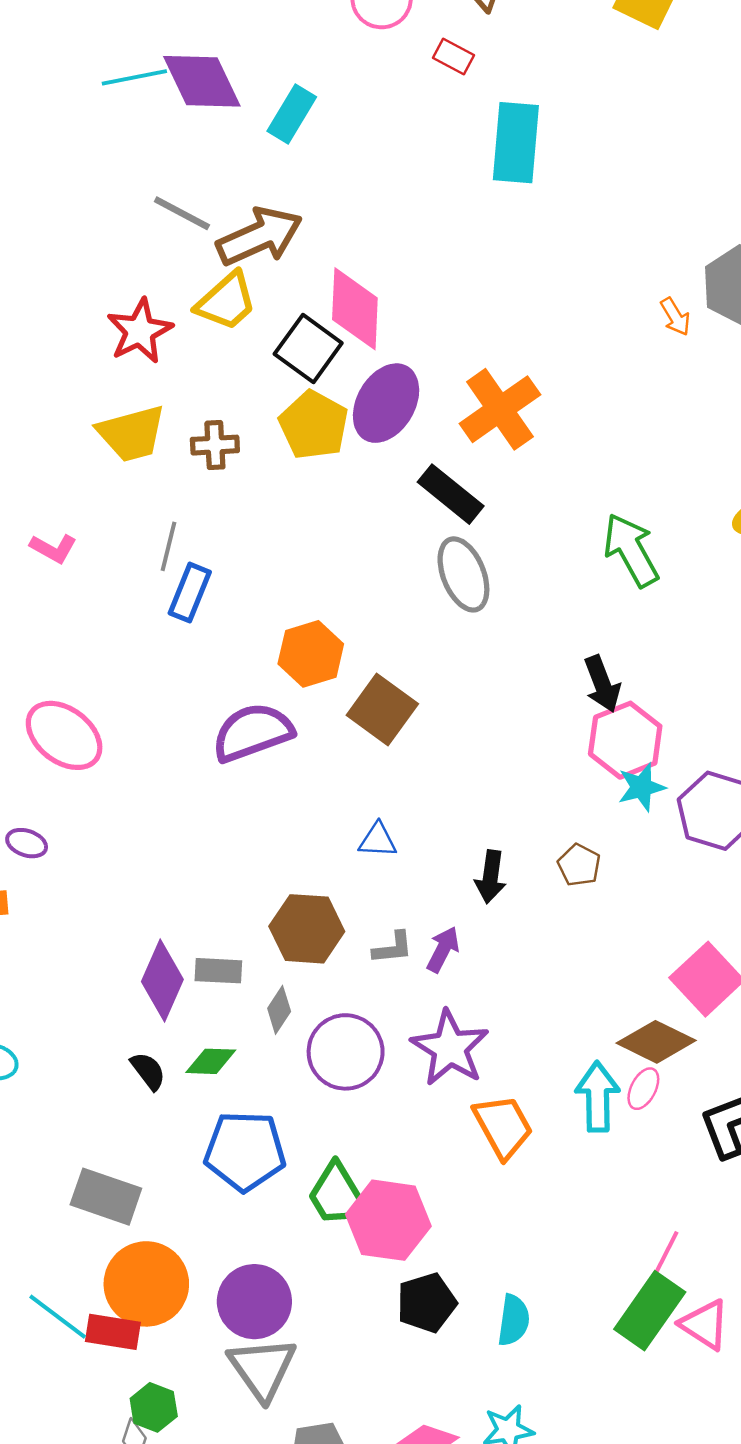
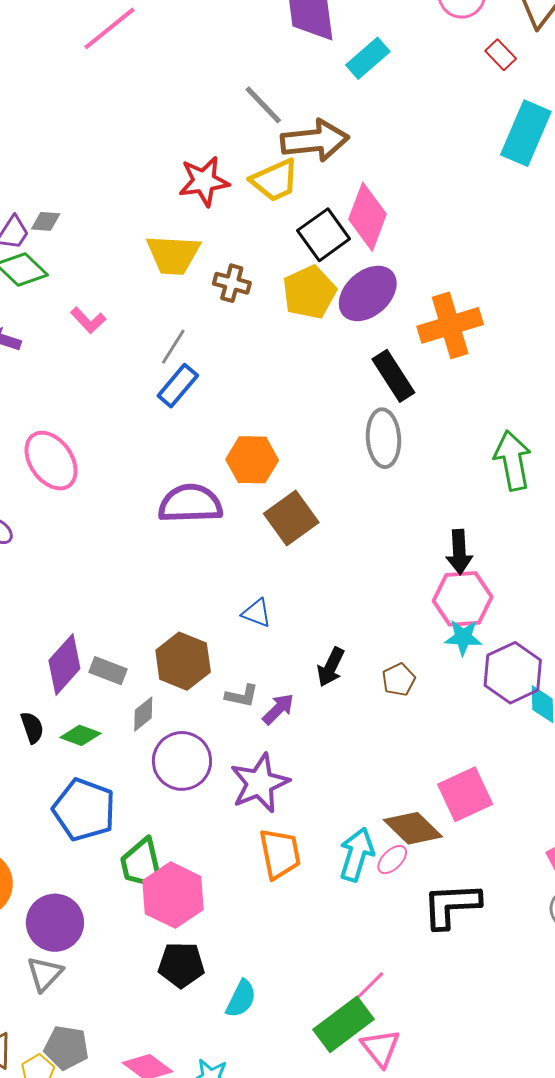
gray triangle: (262, 1368) -> (45, 974), size x0.7

